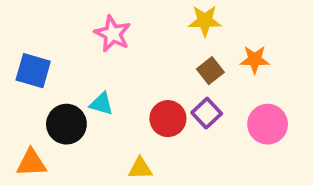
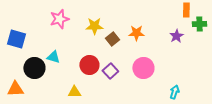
yellow star: (205, 21) -> (94, 26), moved
pink star: (113, 34) -> (59, 19), turned 30
purple square: (207, 113) -> (110, 71), moved

